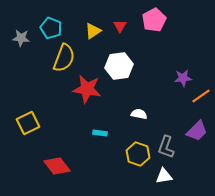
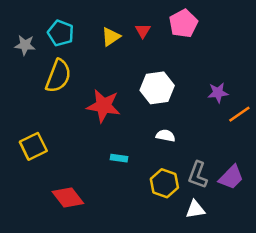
yellow semicircle: (64, 58) -> (58, 76), moved
white hexagon: (119, 66) -> (157, 88), moved
purple trapezoid: (197, 131) -> (231, 177), moved

